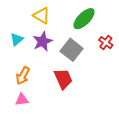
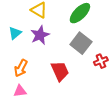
red cross: (106, 43) -> (101, 61), moved, turned 32
gray square: (72, 50) -> (81, 43), moved

